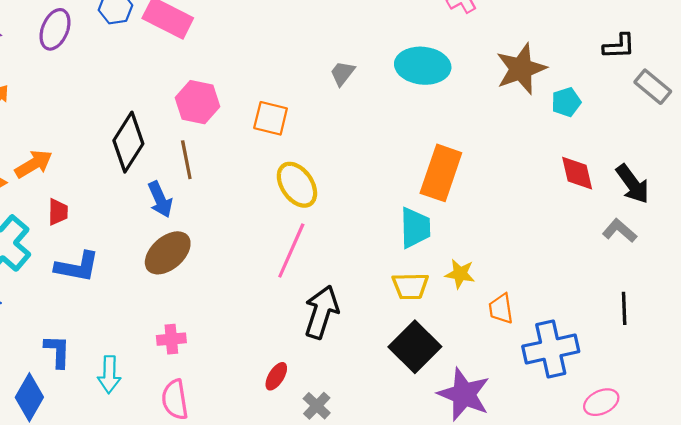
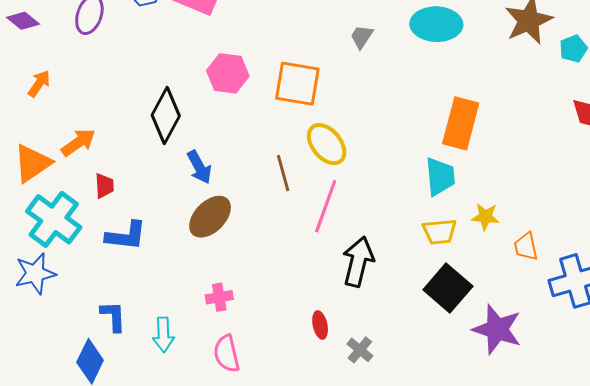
orange square: (271, 118) -> (297, 84), size x1.4
brown line: (186, 160) -> (283, 173), moved
red ellipse: (276, 376) -> (320, 325), turned -40

